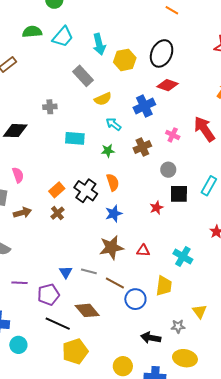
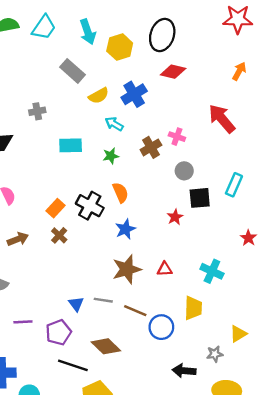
blue cross: (144, 106) -> (134, 94), moved
pink cross: (173, 135) -> (177, 137), moved
yellow triangle: (200, 311) -> (238, 334), turned 42

